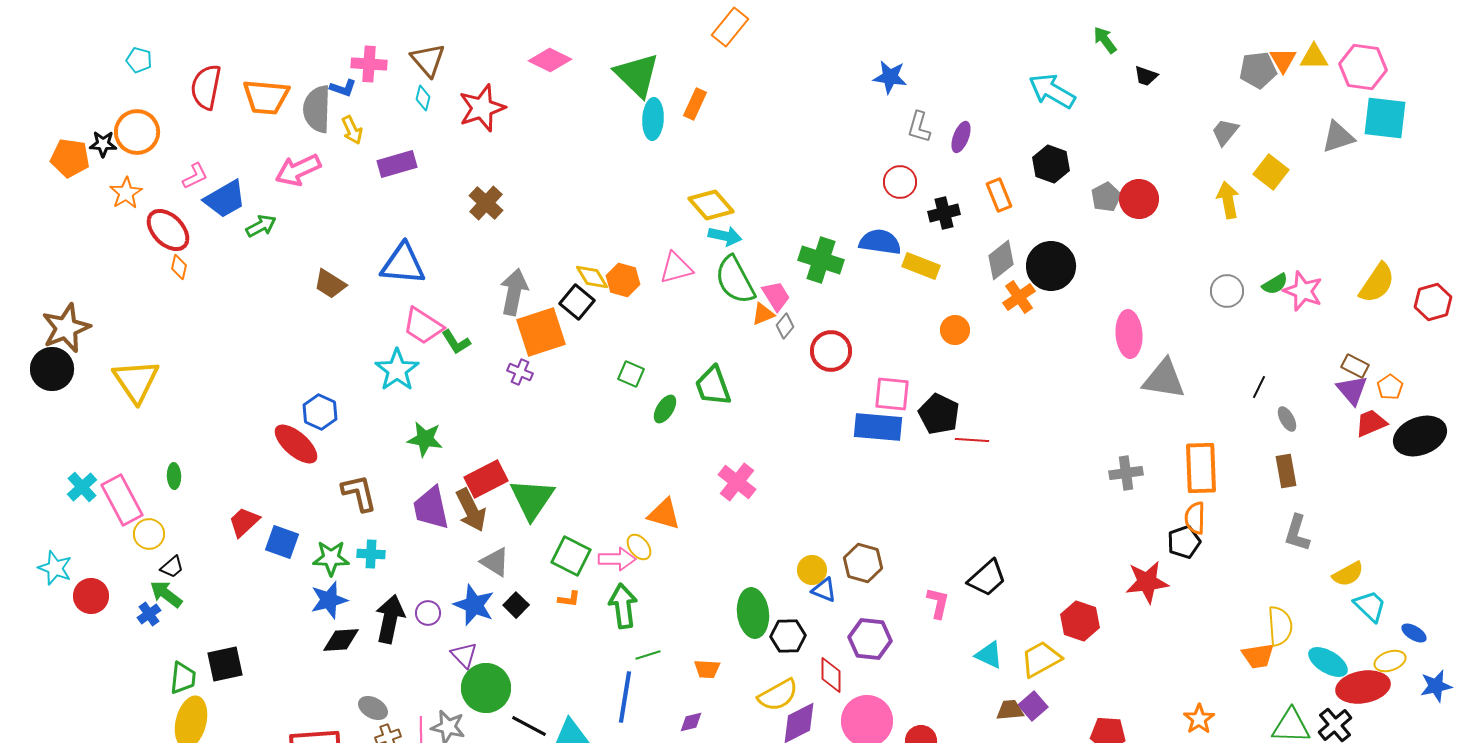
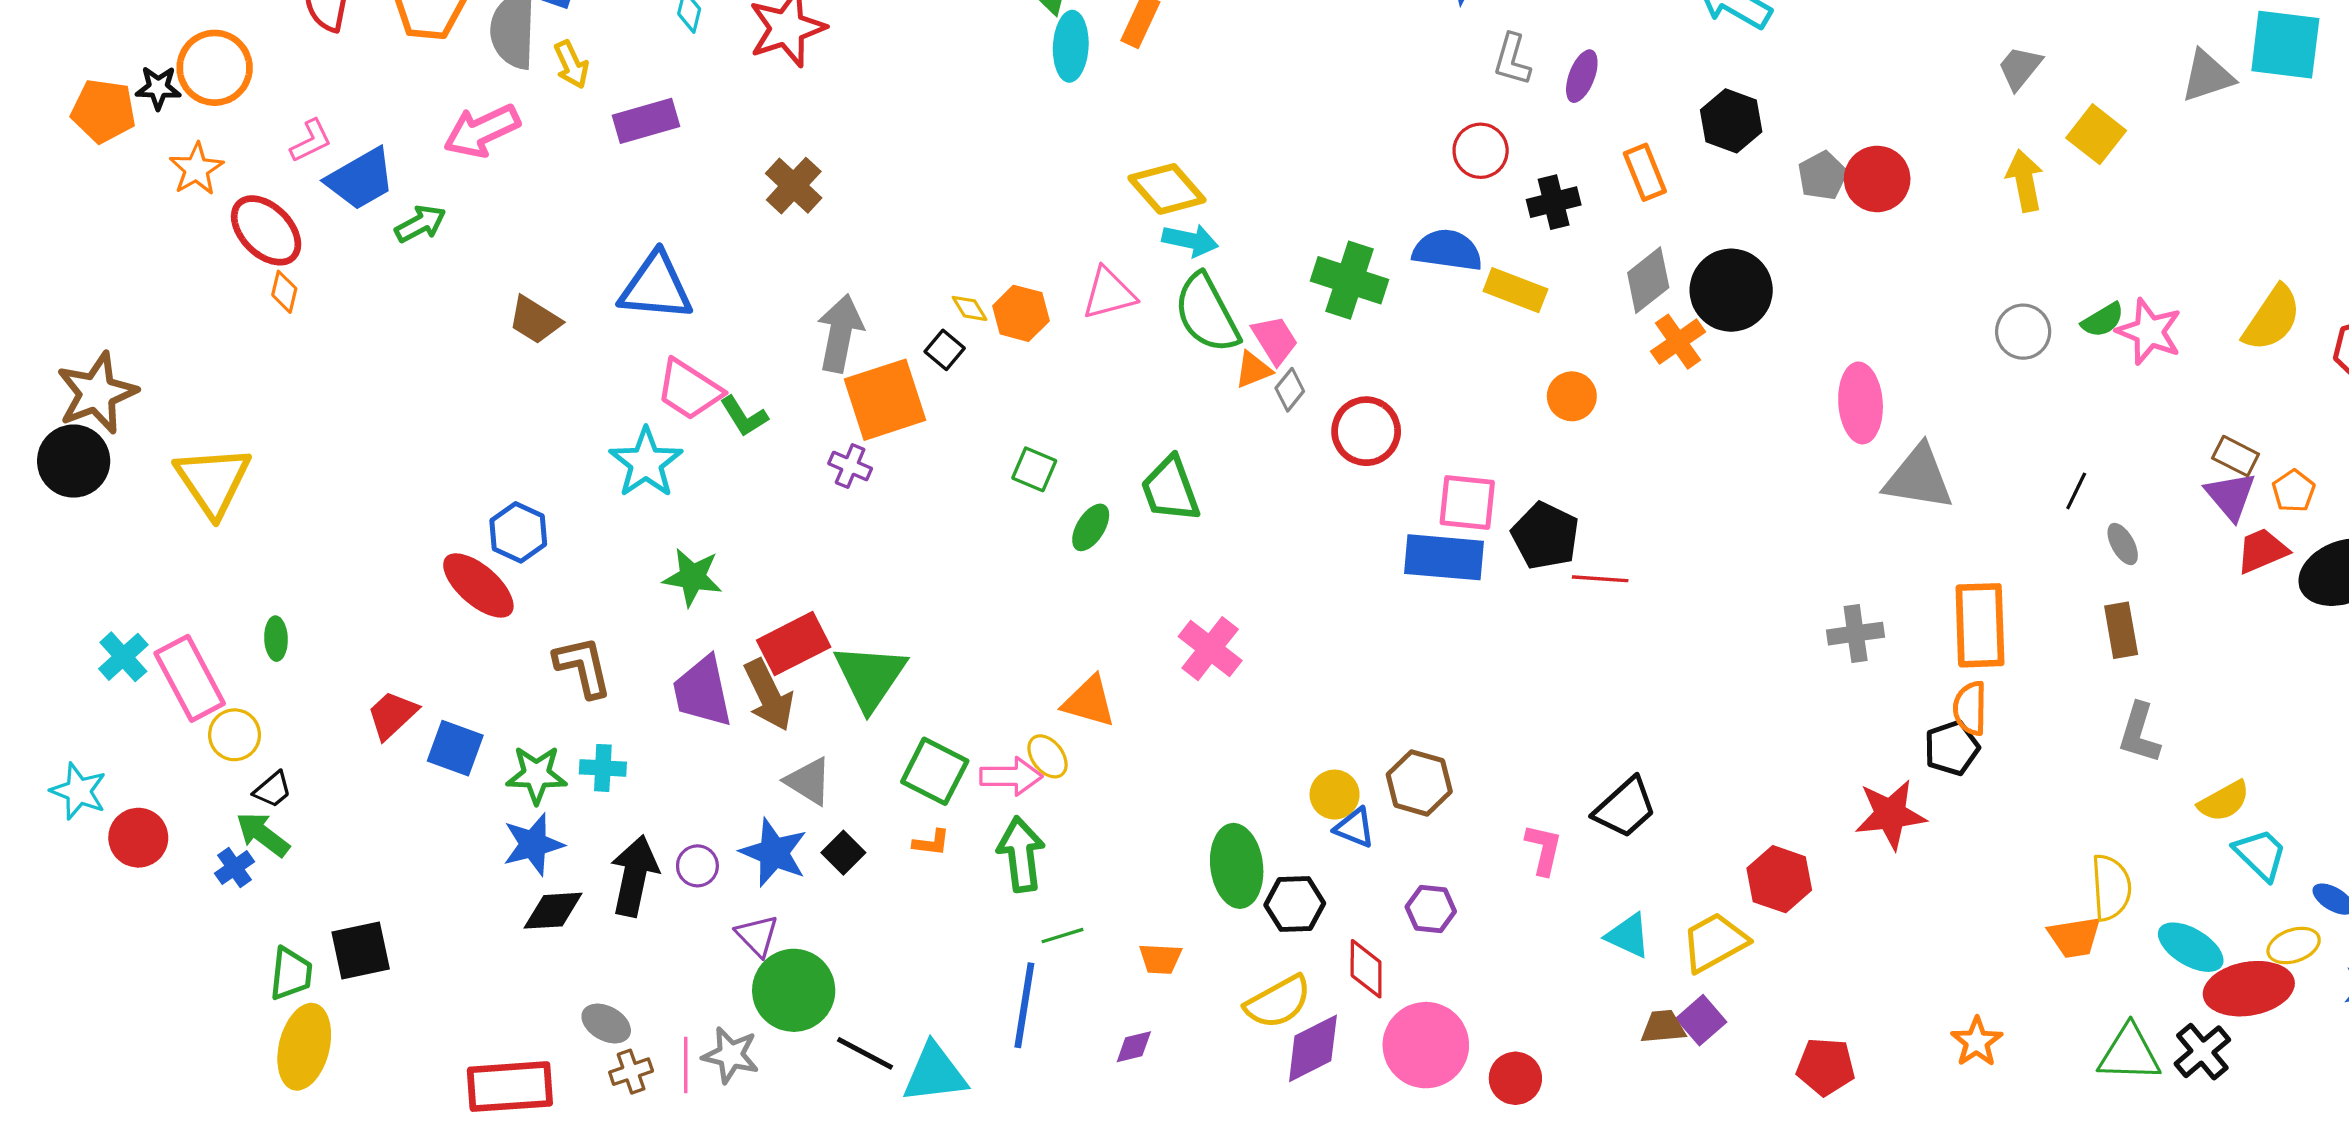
yellow diamond: (592, 277) -> (970, 308), size x0.7
black square: (577, 302) -> (945, 350), size x0.7
purple hexagon: (870, 639) -> (1431, 909), size x0.7

